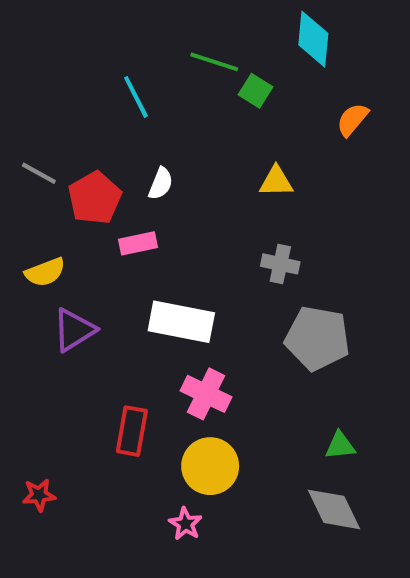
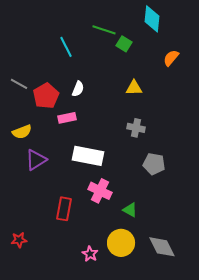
gray pentagon: (317, 338) -> (154, 164), size x0.7
green triangle: (340, 445) -> (130, 210), moved, turned 35
yellow circle: (210, 466) -> (121, 243), moved

